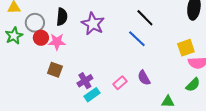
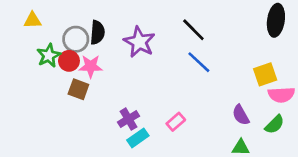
black line: (145, 18) -> (193, 30), moved
gray circle: (35, 23) -> (76, 39), moved
green star: (14, 36) -> (49, 55), moved
brown square: (55, 70) -> (78, 89), moved
purple semicircle: (144, 78) -> (241, 115), moved

